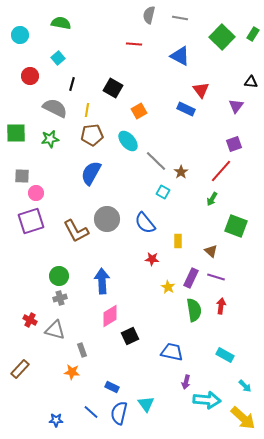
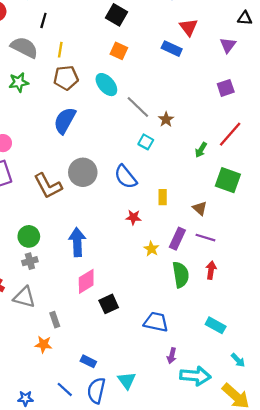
black square: (113, 88) -> (117, 15), moved
orange square: (139, 111) -> (119, 51), turned -35
red line: (221, 171) -> (230, 134), moved

